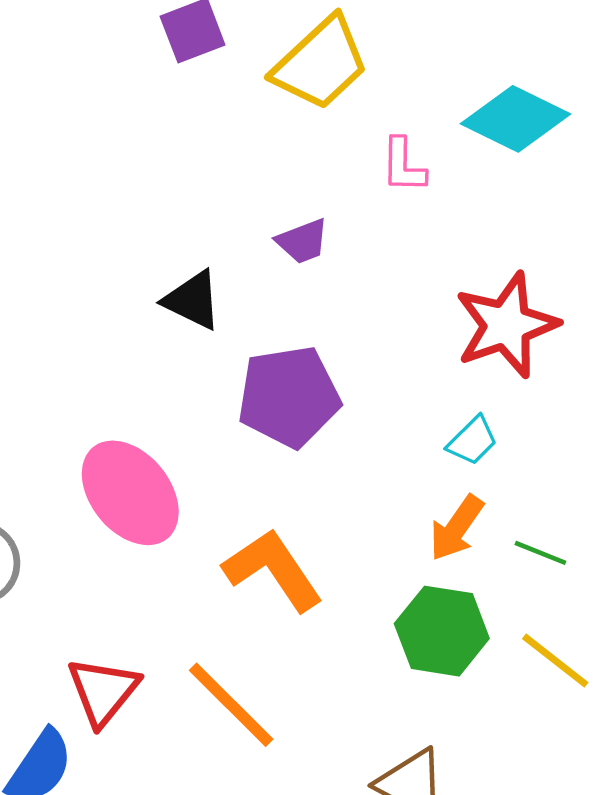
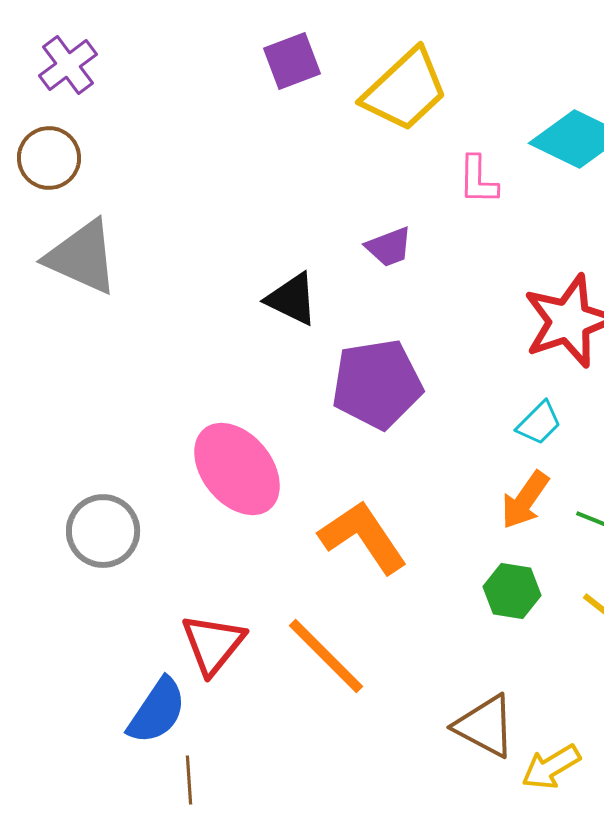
green hexagon: (442, 631) -> (512, 591), size x0.7

